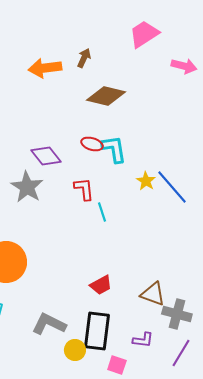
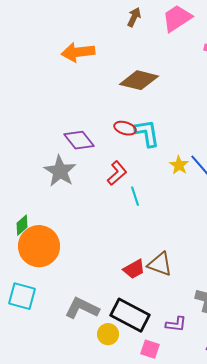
brown arrow: (84, 58) -> (134, 17), moved
red L-shape: (84, 189) -> (117, 173), turned 55
brown triangle: (153, 294) -> (160, 264), moved
black rectangle: (97, 331) -> (130, 315), turned -69

